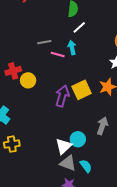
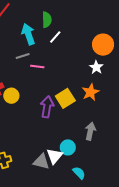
cyan arrow: (72, 48) -> (28, 34), moved, size x1.5
gray triangle: (68, 163) -> (41, 162), moved

